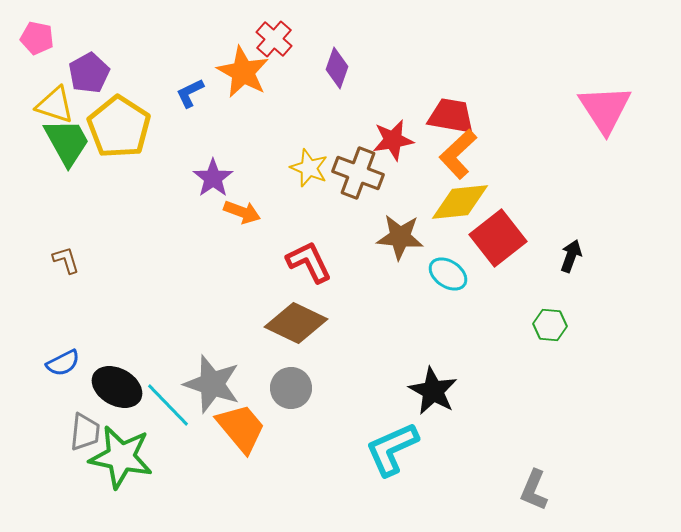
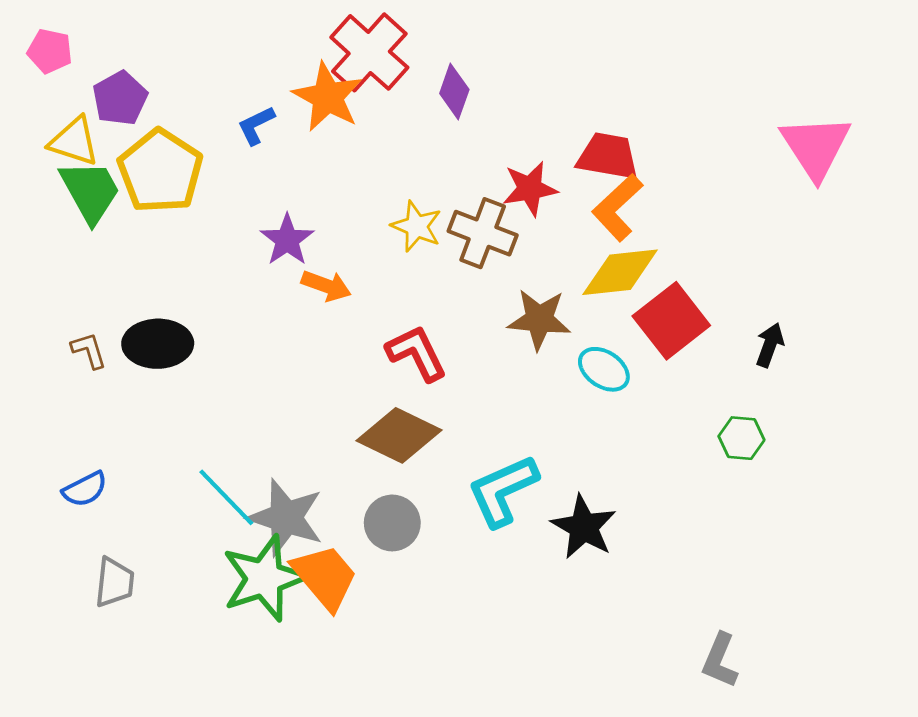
red cross: (274, 39) -> (369, 52), size x1.6
black ellipse: (117, 387) -> (158, 344), moved, turned -30
cyan line: (168, 405) -> (226, 497), moved
cyan L-shape: (392, 449) -> (503, 491), moved
green star: (121, 457) -> (264, 578), moved, turned -30

